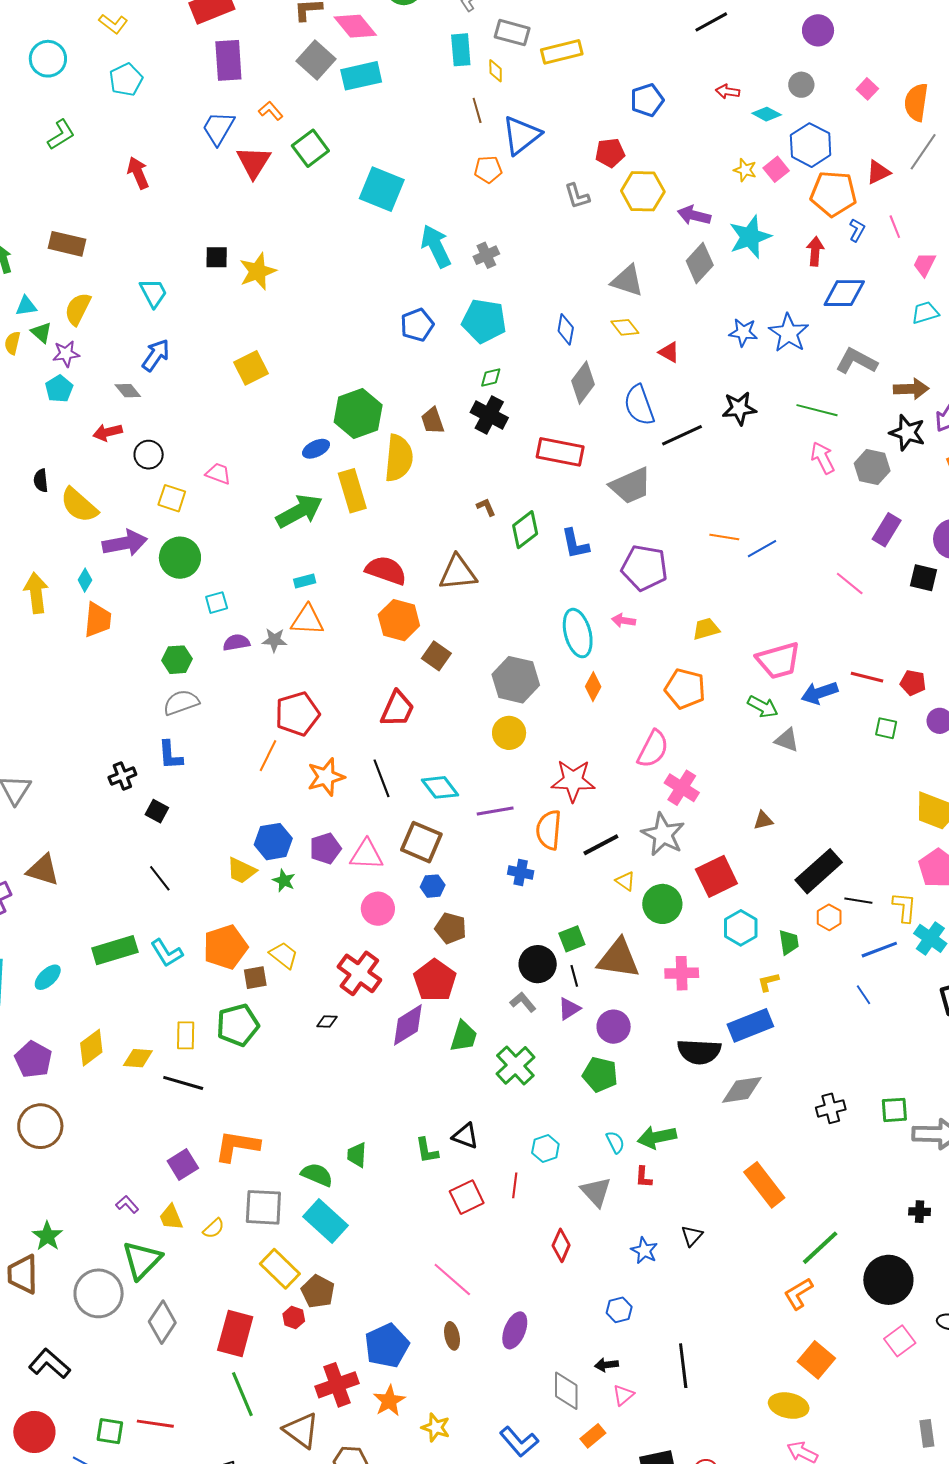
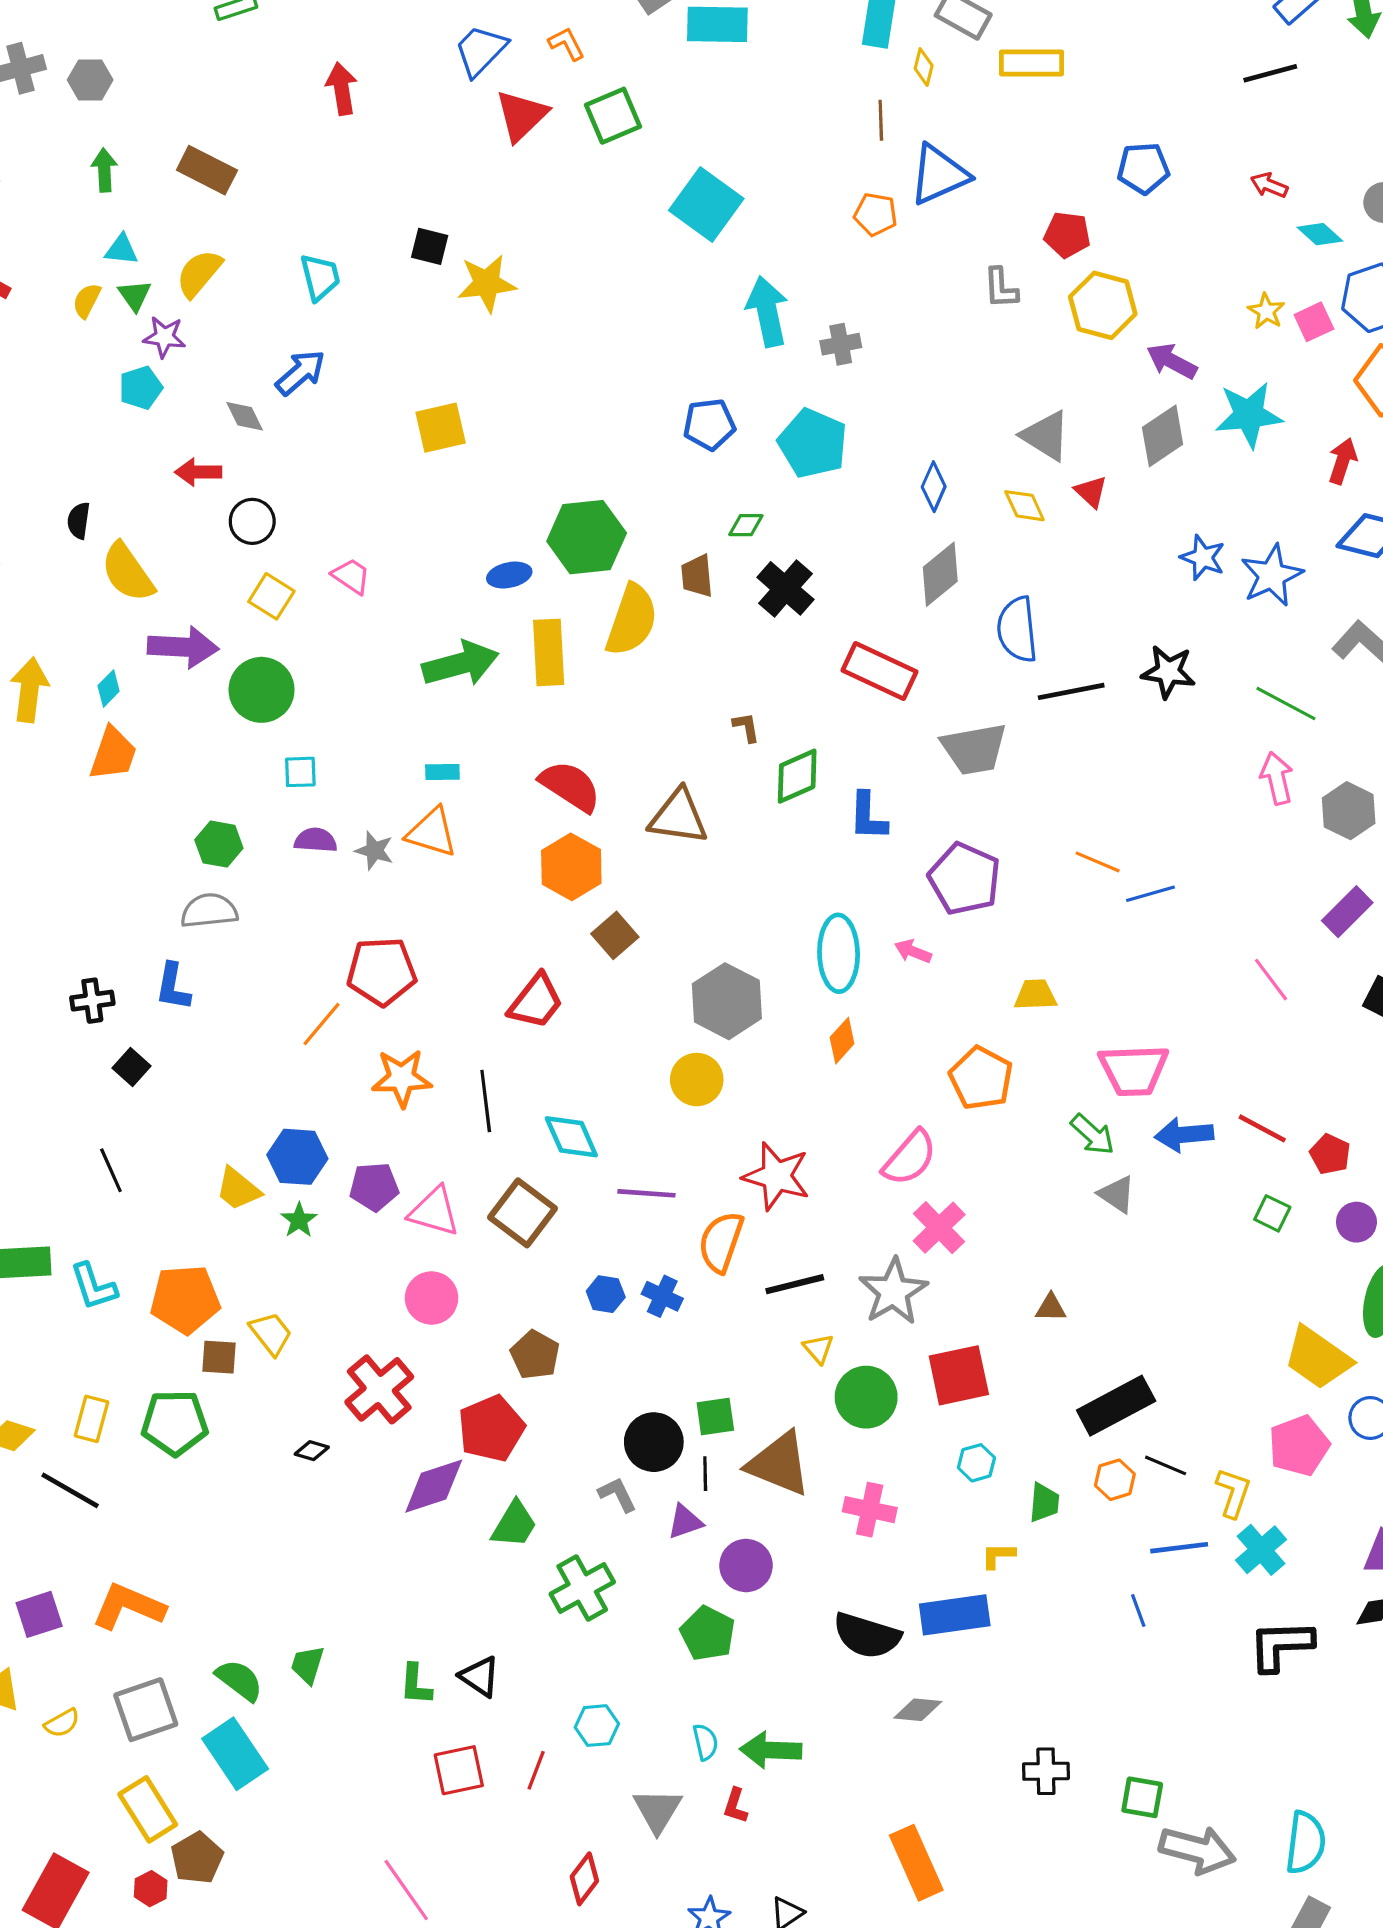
red triangle: (669, 352) -> (1091, 492), moved
green diamond: (491, 378) -> (746, 525), moved
blue hexagon: (433, 886) -> (606, 1294), moved
cyan hexagon: (741, 928) -> (976, 1463), size x0.7
gray diamond: (742, 1090) -> (918, 1710), size x0.7
gray square: (263, 1207) -> (146, 1710), turned -36

